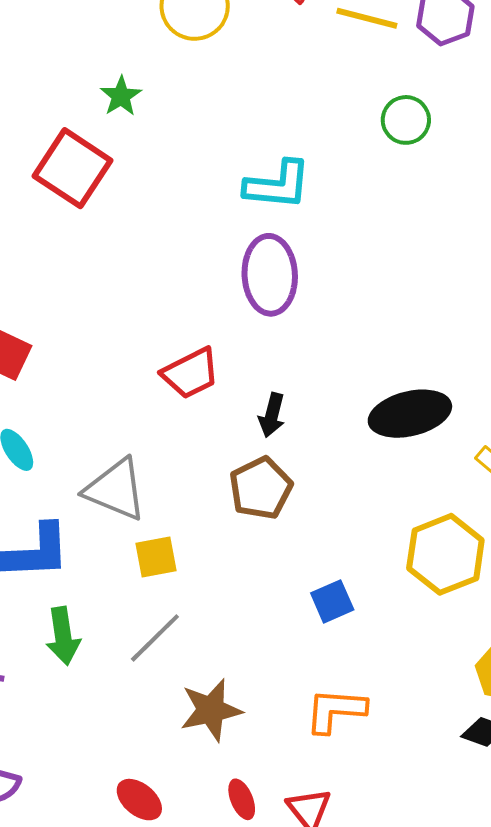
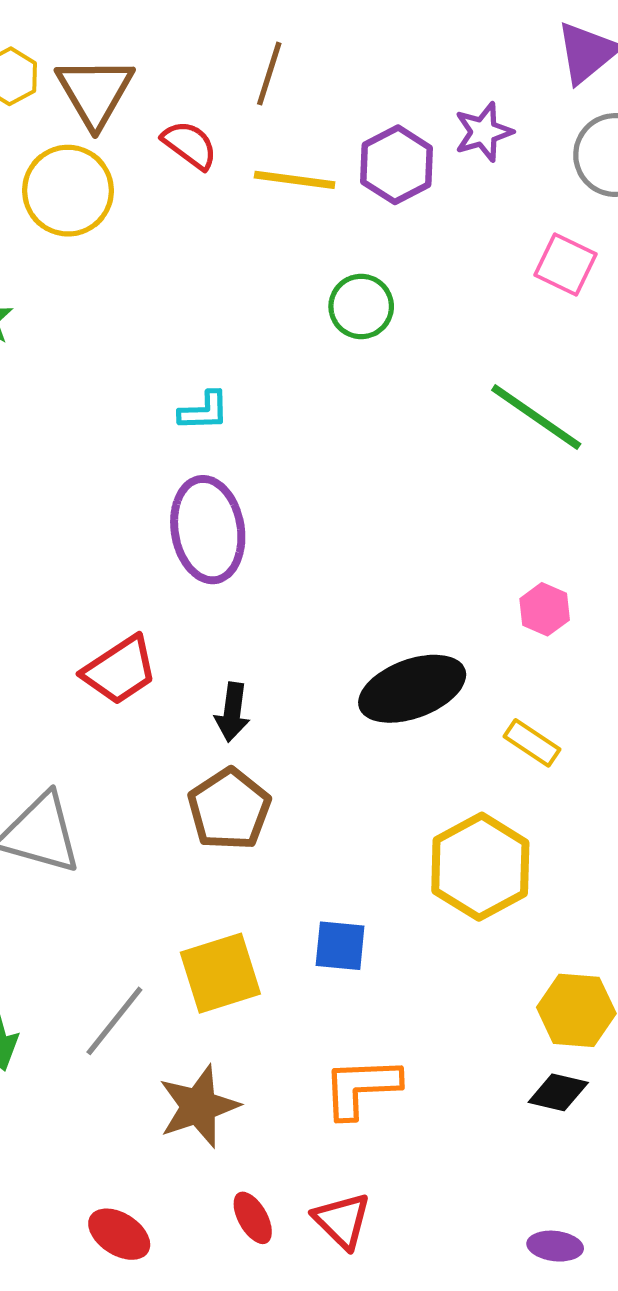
cyan L-shape: (278, 185) -> (204, 411), size x0.6
yellow square: (156, 557) -> (220, 973), moved, size x1.4
blue square: (332, 601) -> (340, 946), turned 36

